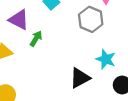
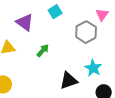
green arrow: (36, 39) -> (43, 51), moved

